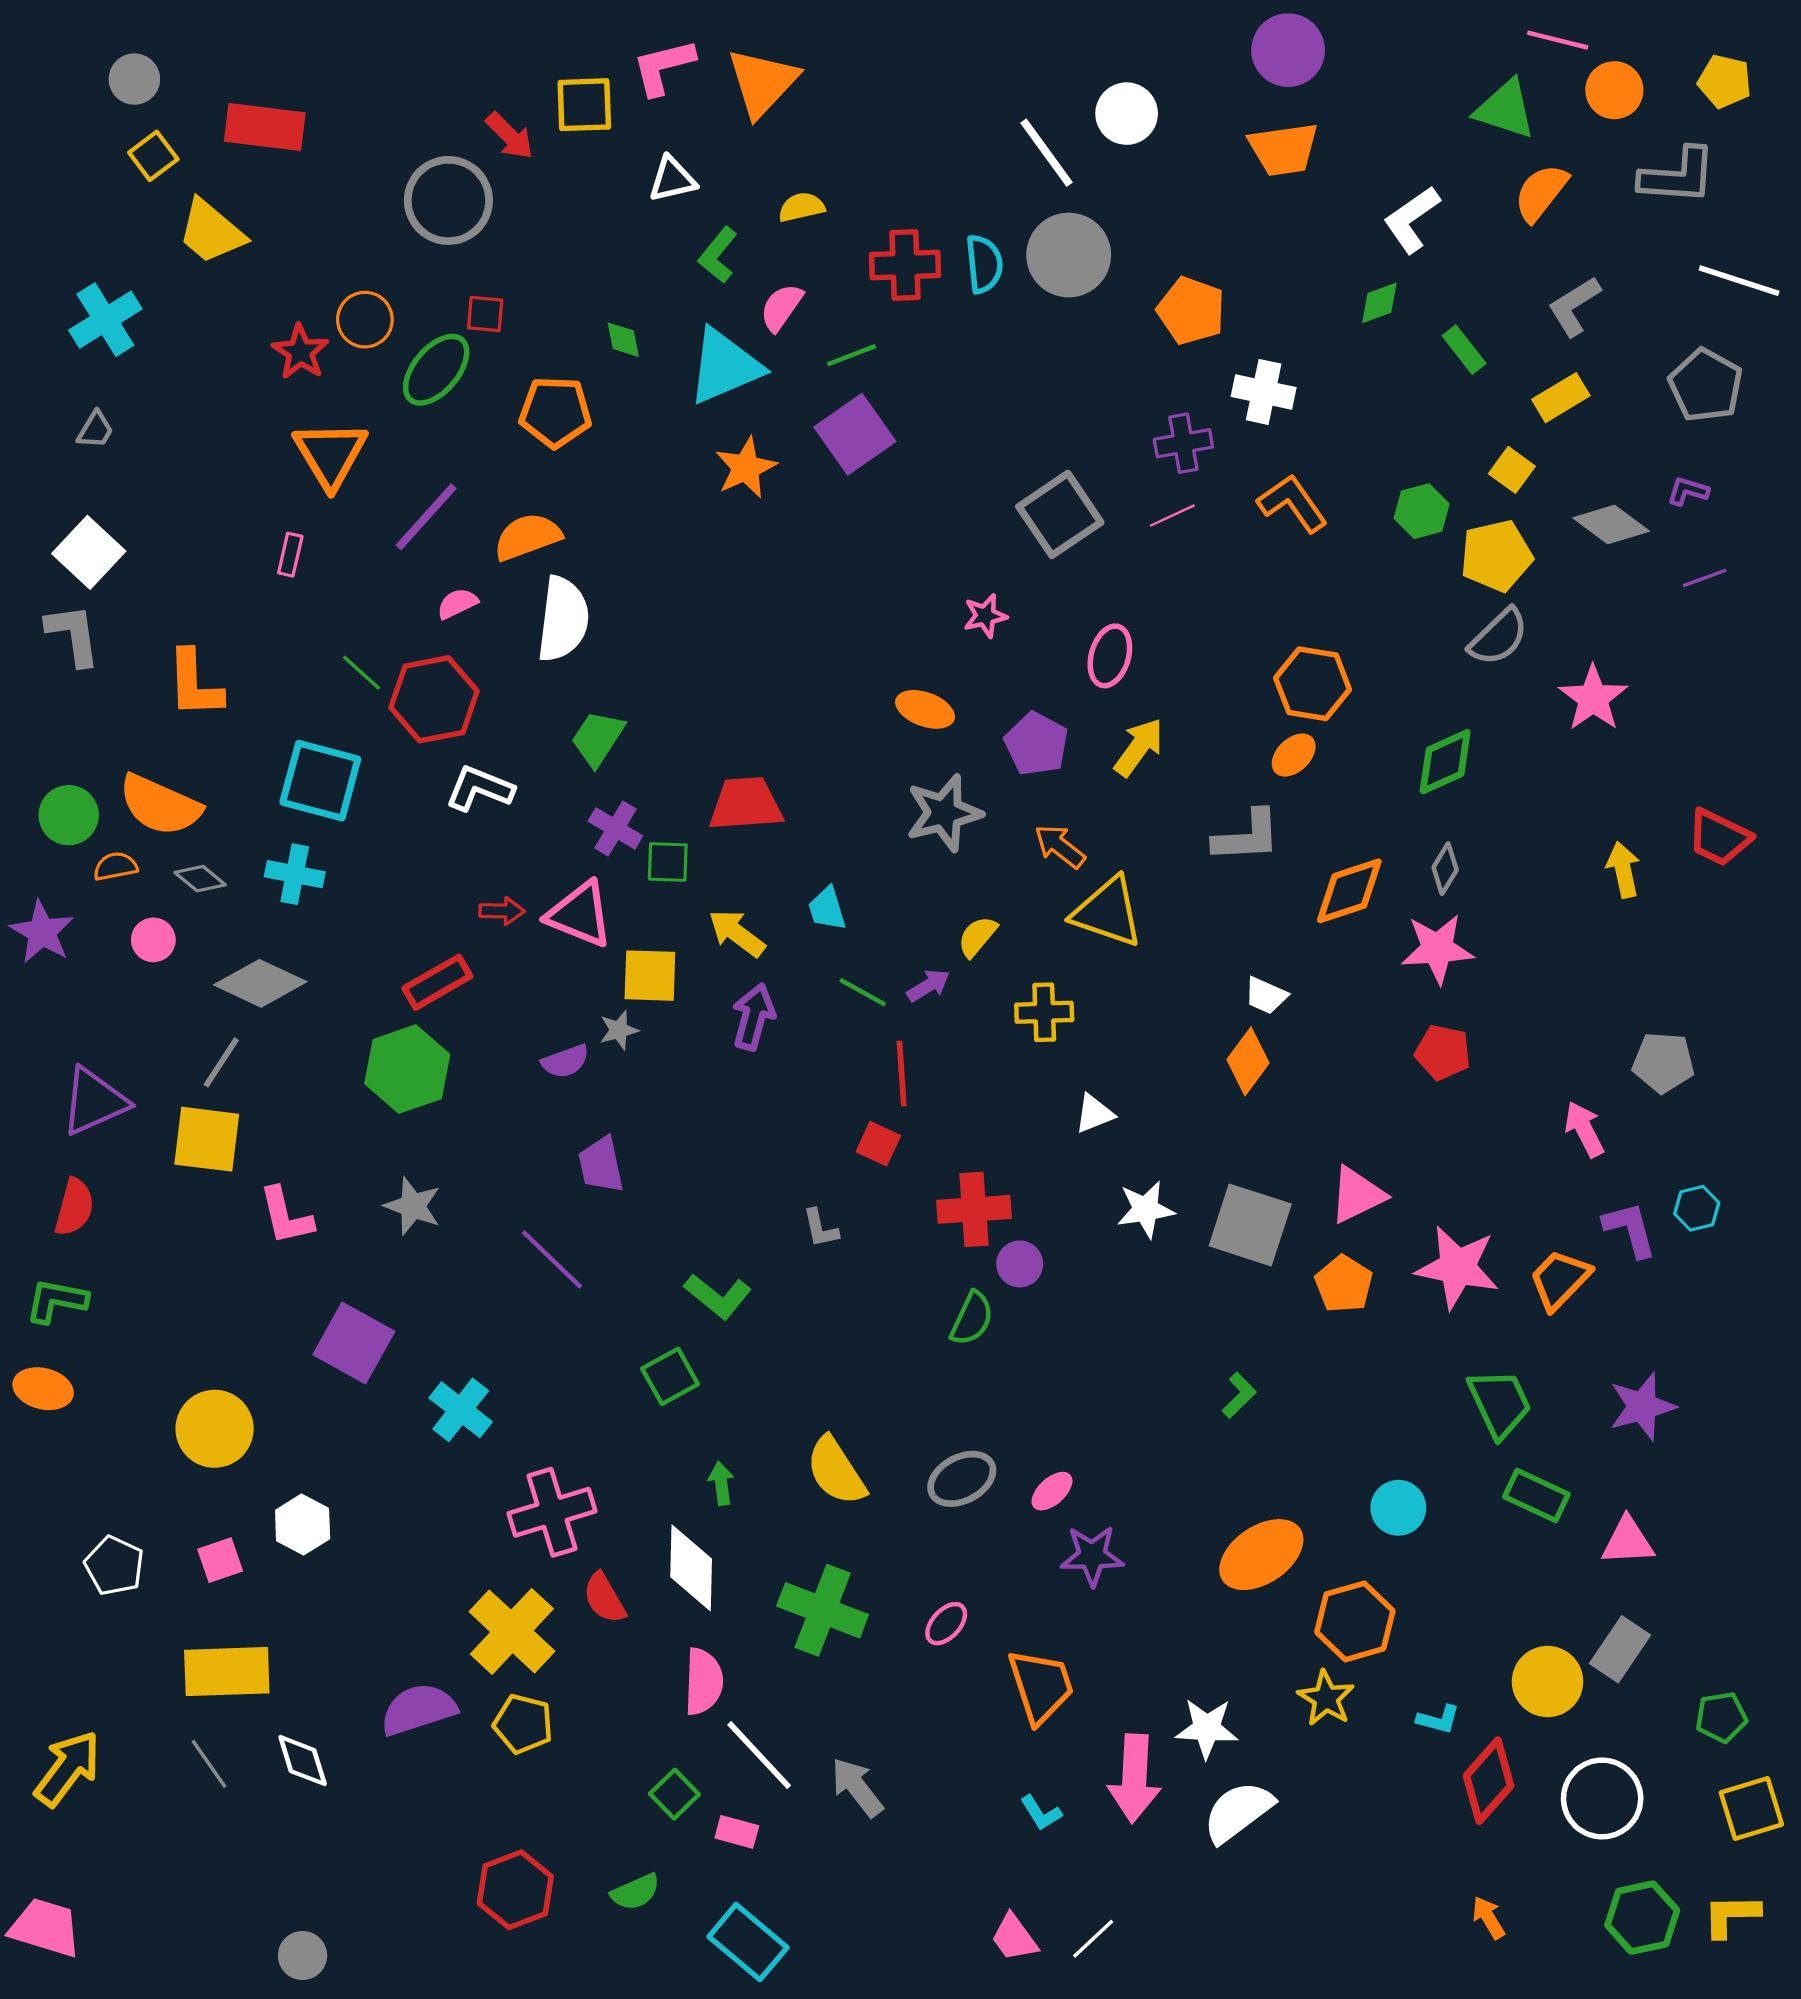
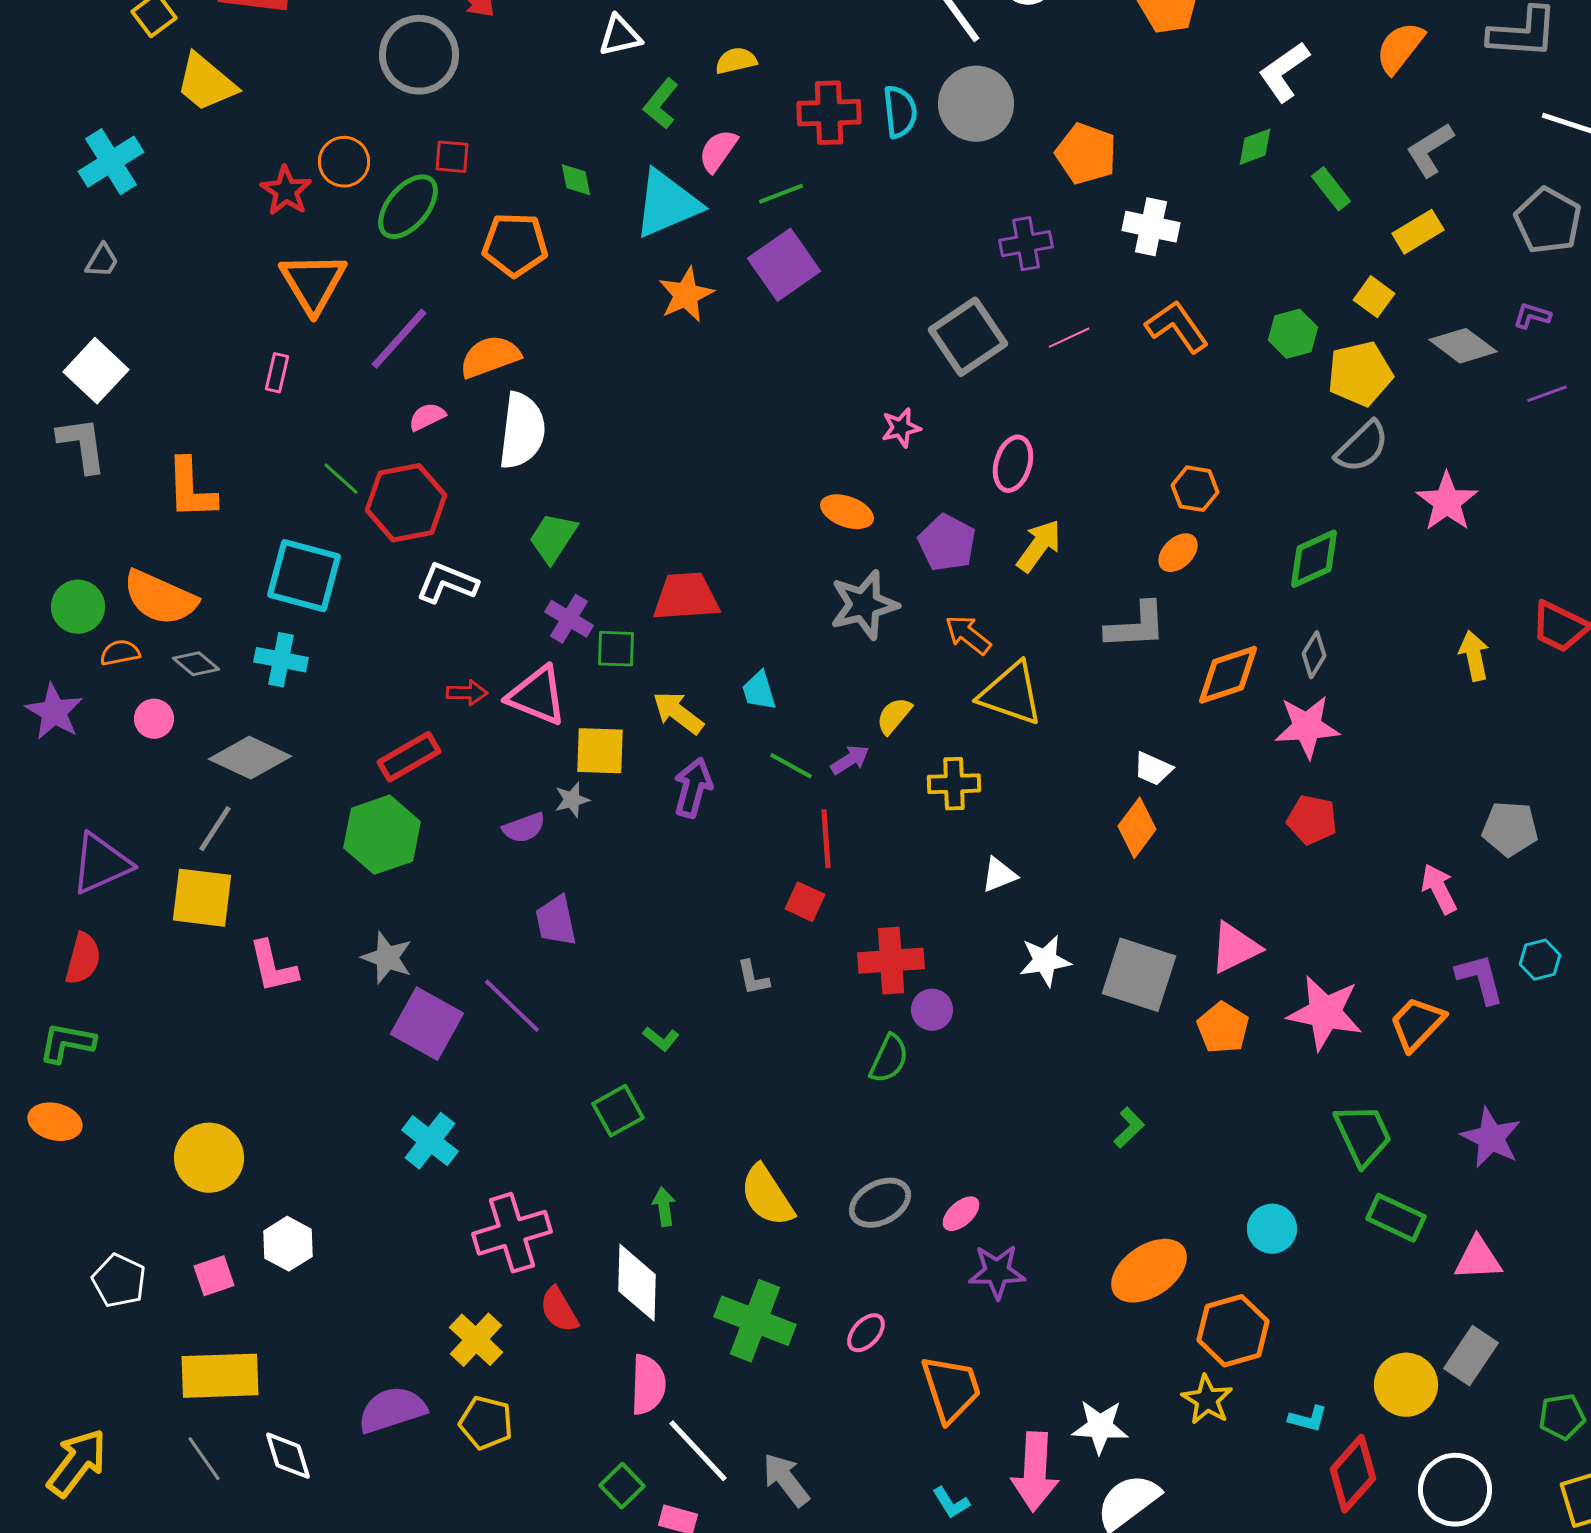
purple cross: (1183, 443) -> (1026, 244), moved
orange hexagon: (1313, 684) -> (1195, 489), size x0.7
green L-shape: (718, 1296) -> (661, 1039), size x0.6
purple square: (354, 1343) -> (427, 1024), moved
purple star: (1642, 1406) -> (1491, 1138), turned -30
yellow cross: (512, 1631) -> (476, 1340), size x0.7

